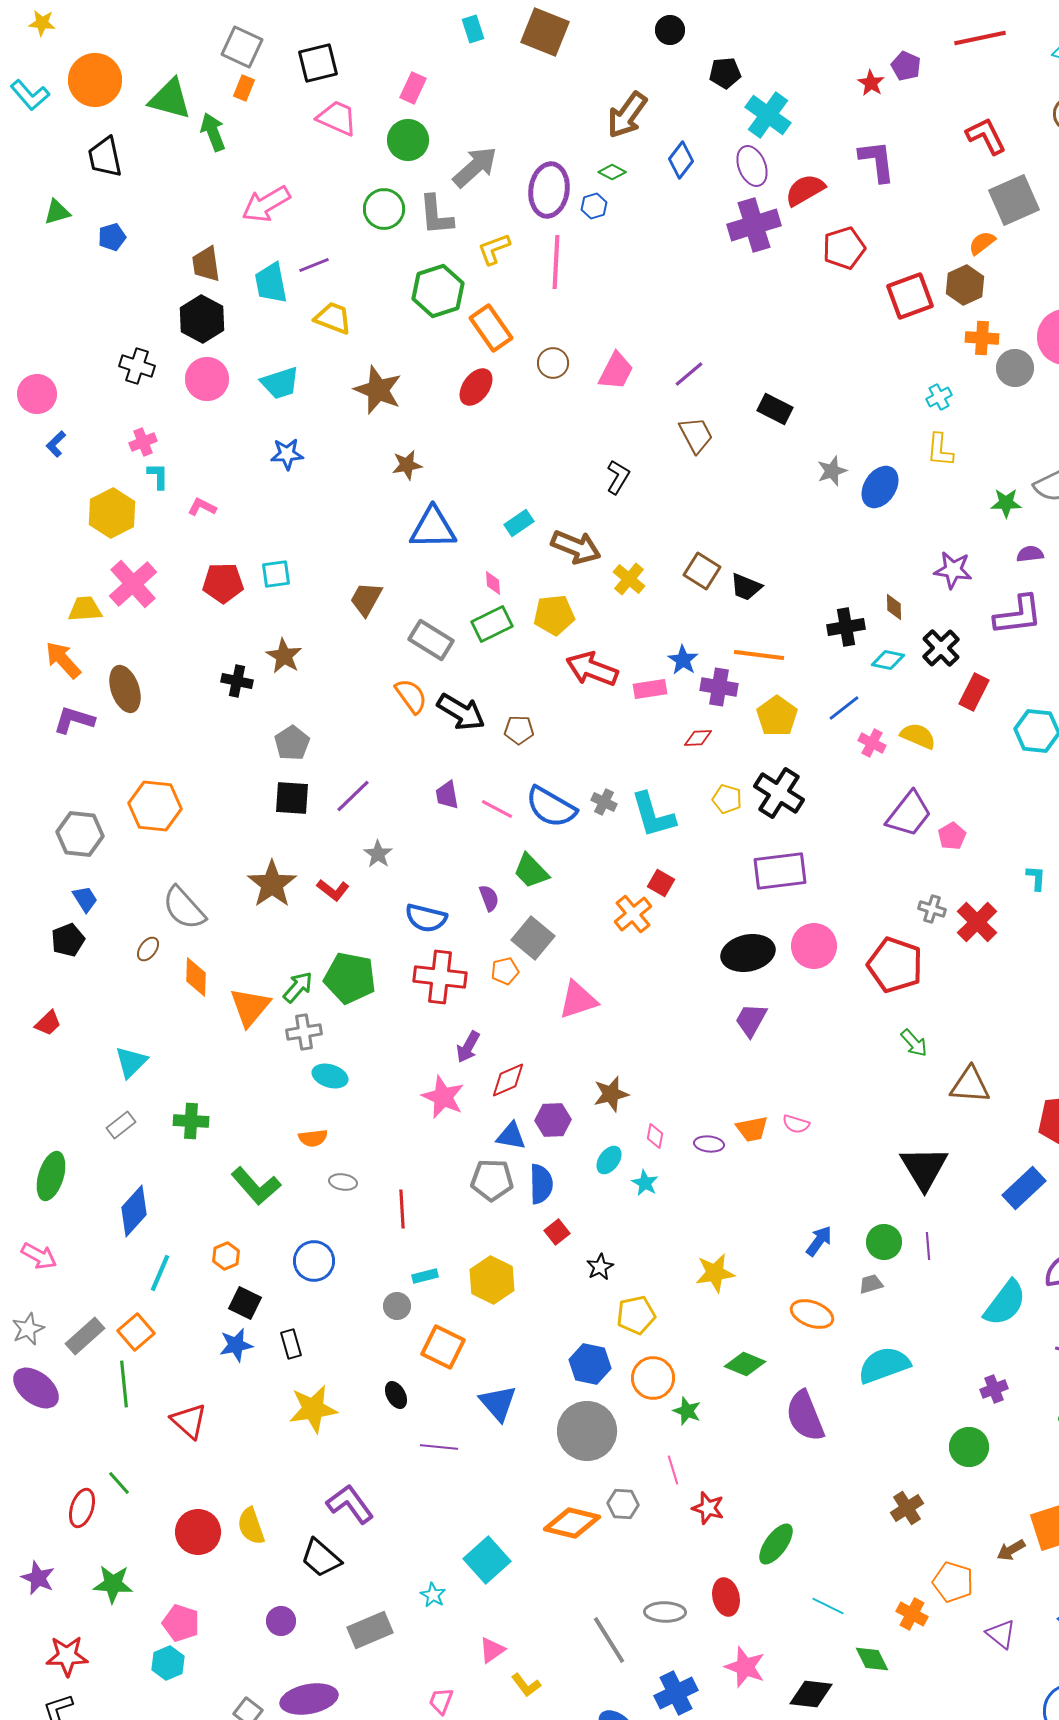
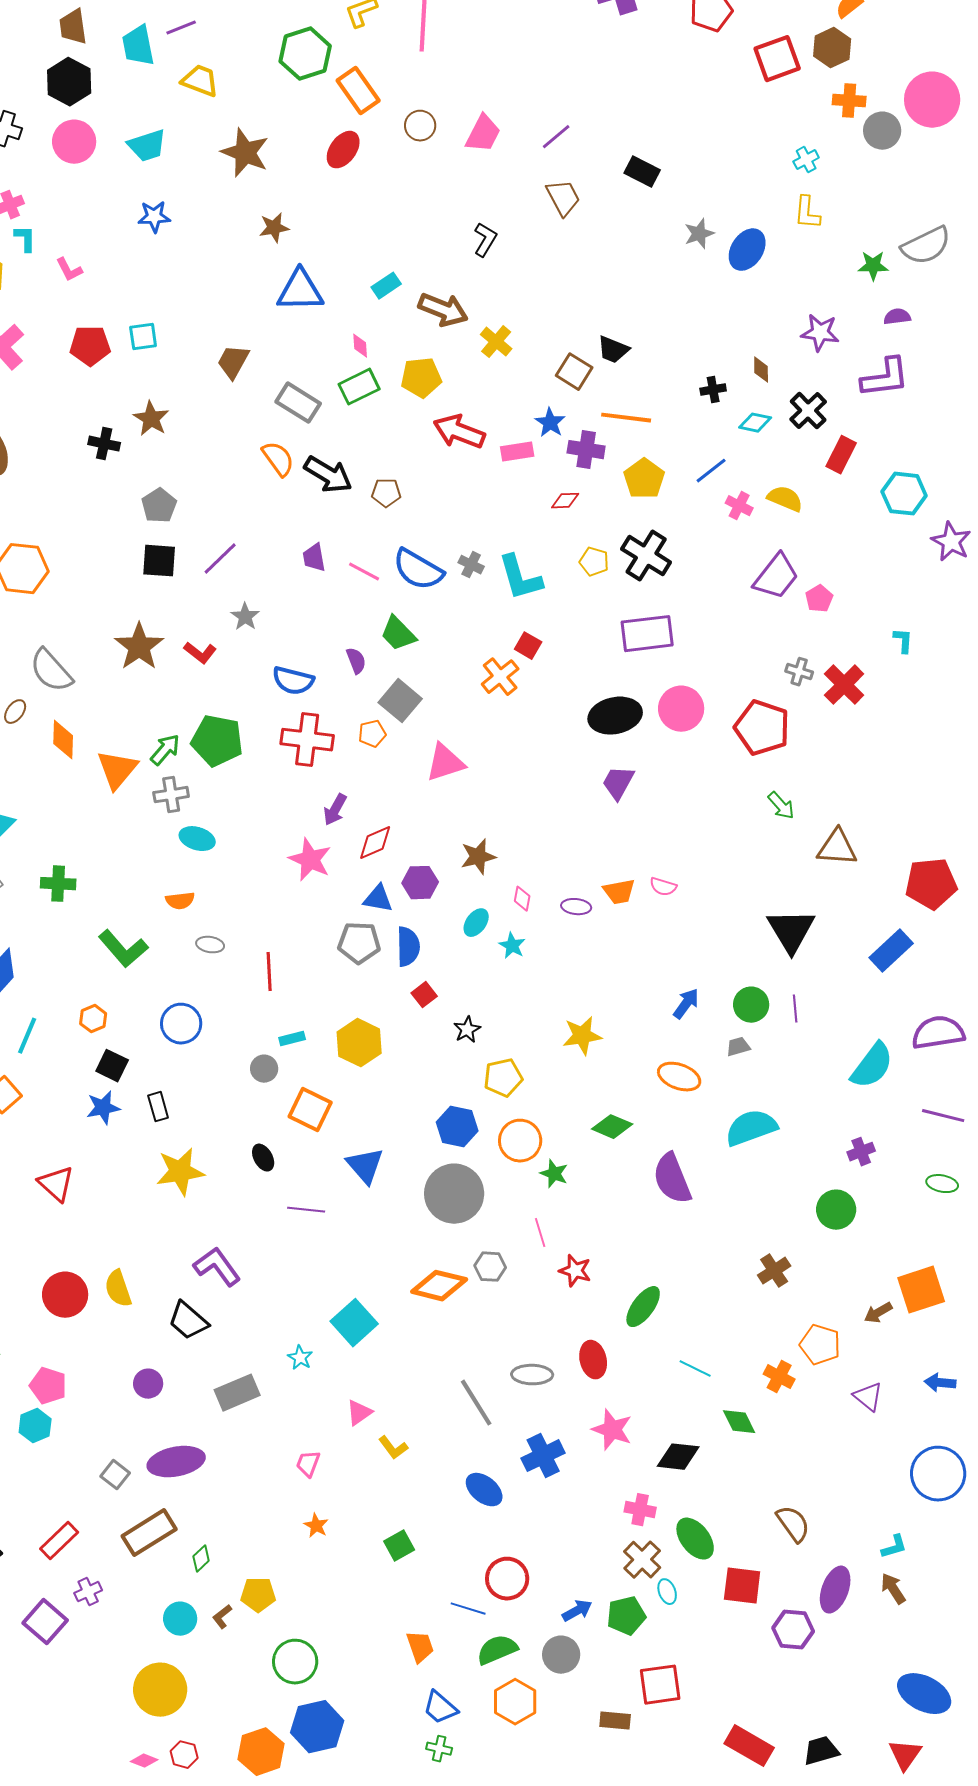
pink L-shape: (202, 507) -> (69, 270), turned -144
brown square: (702, 571) -> (574, 372), moved
black cross: (846, 627) -> (713, 390), size x0.7

